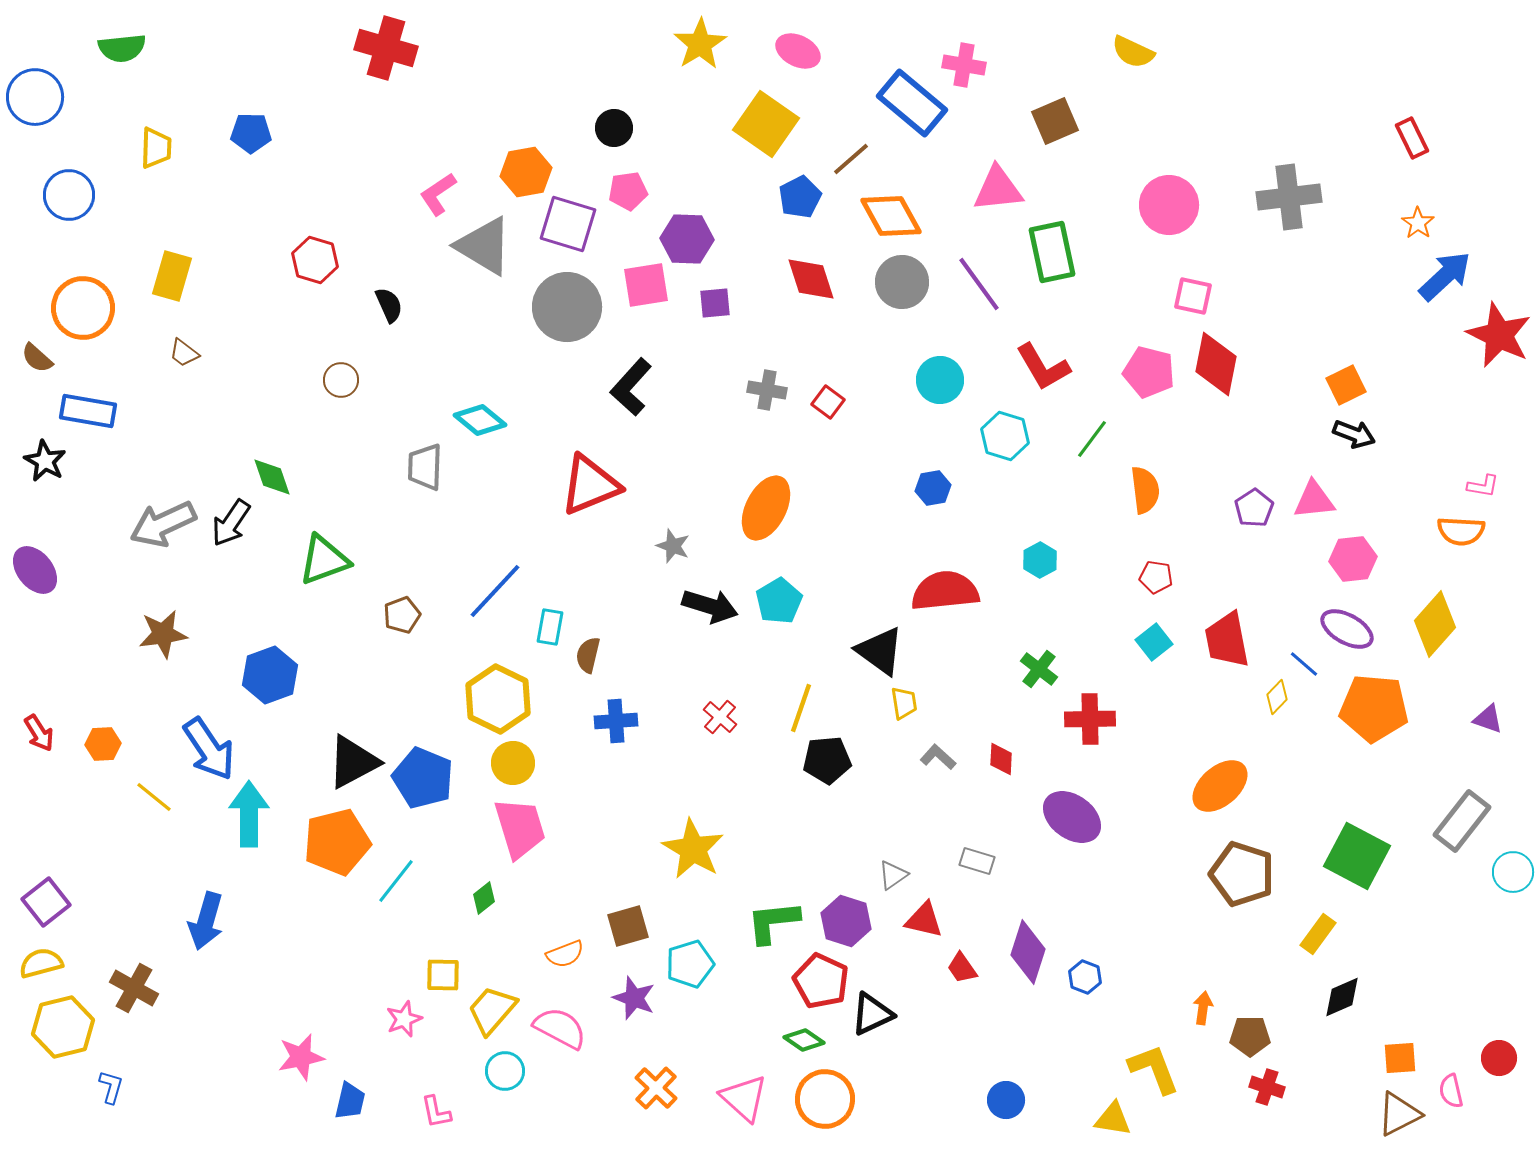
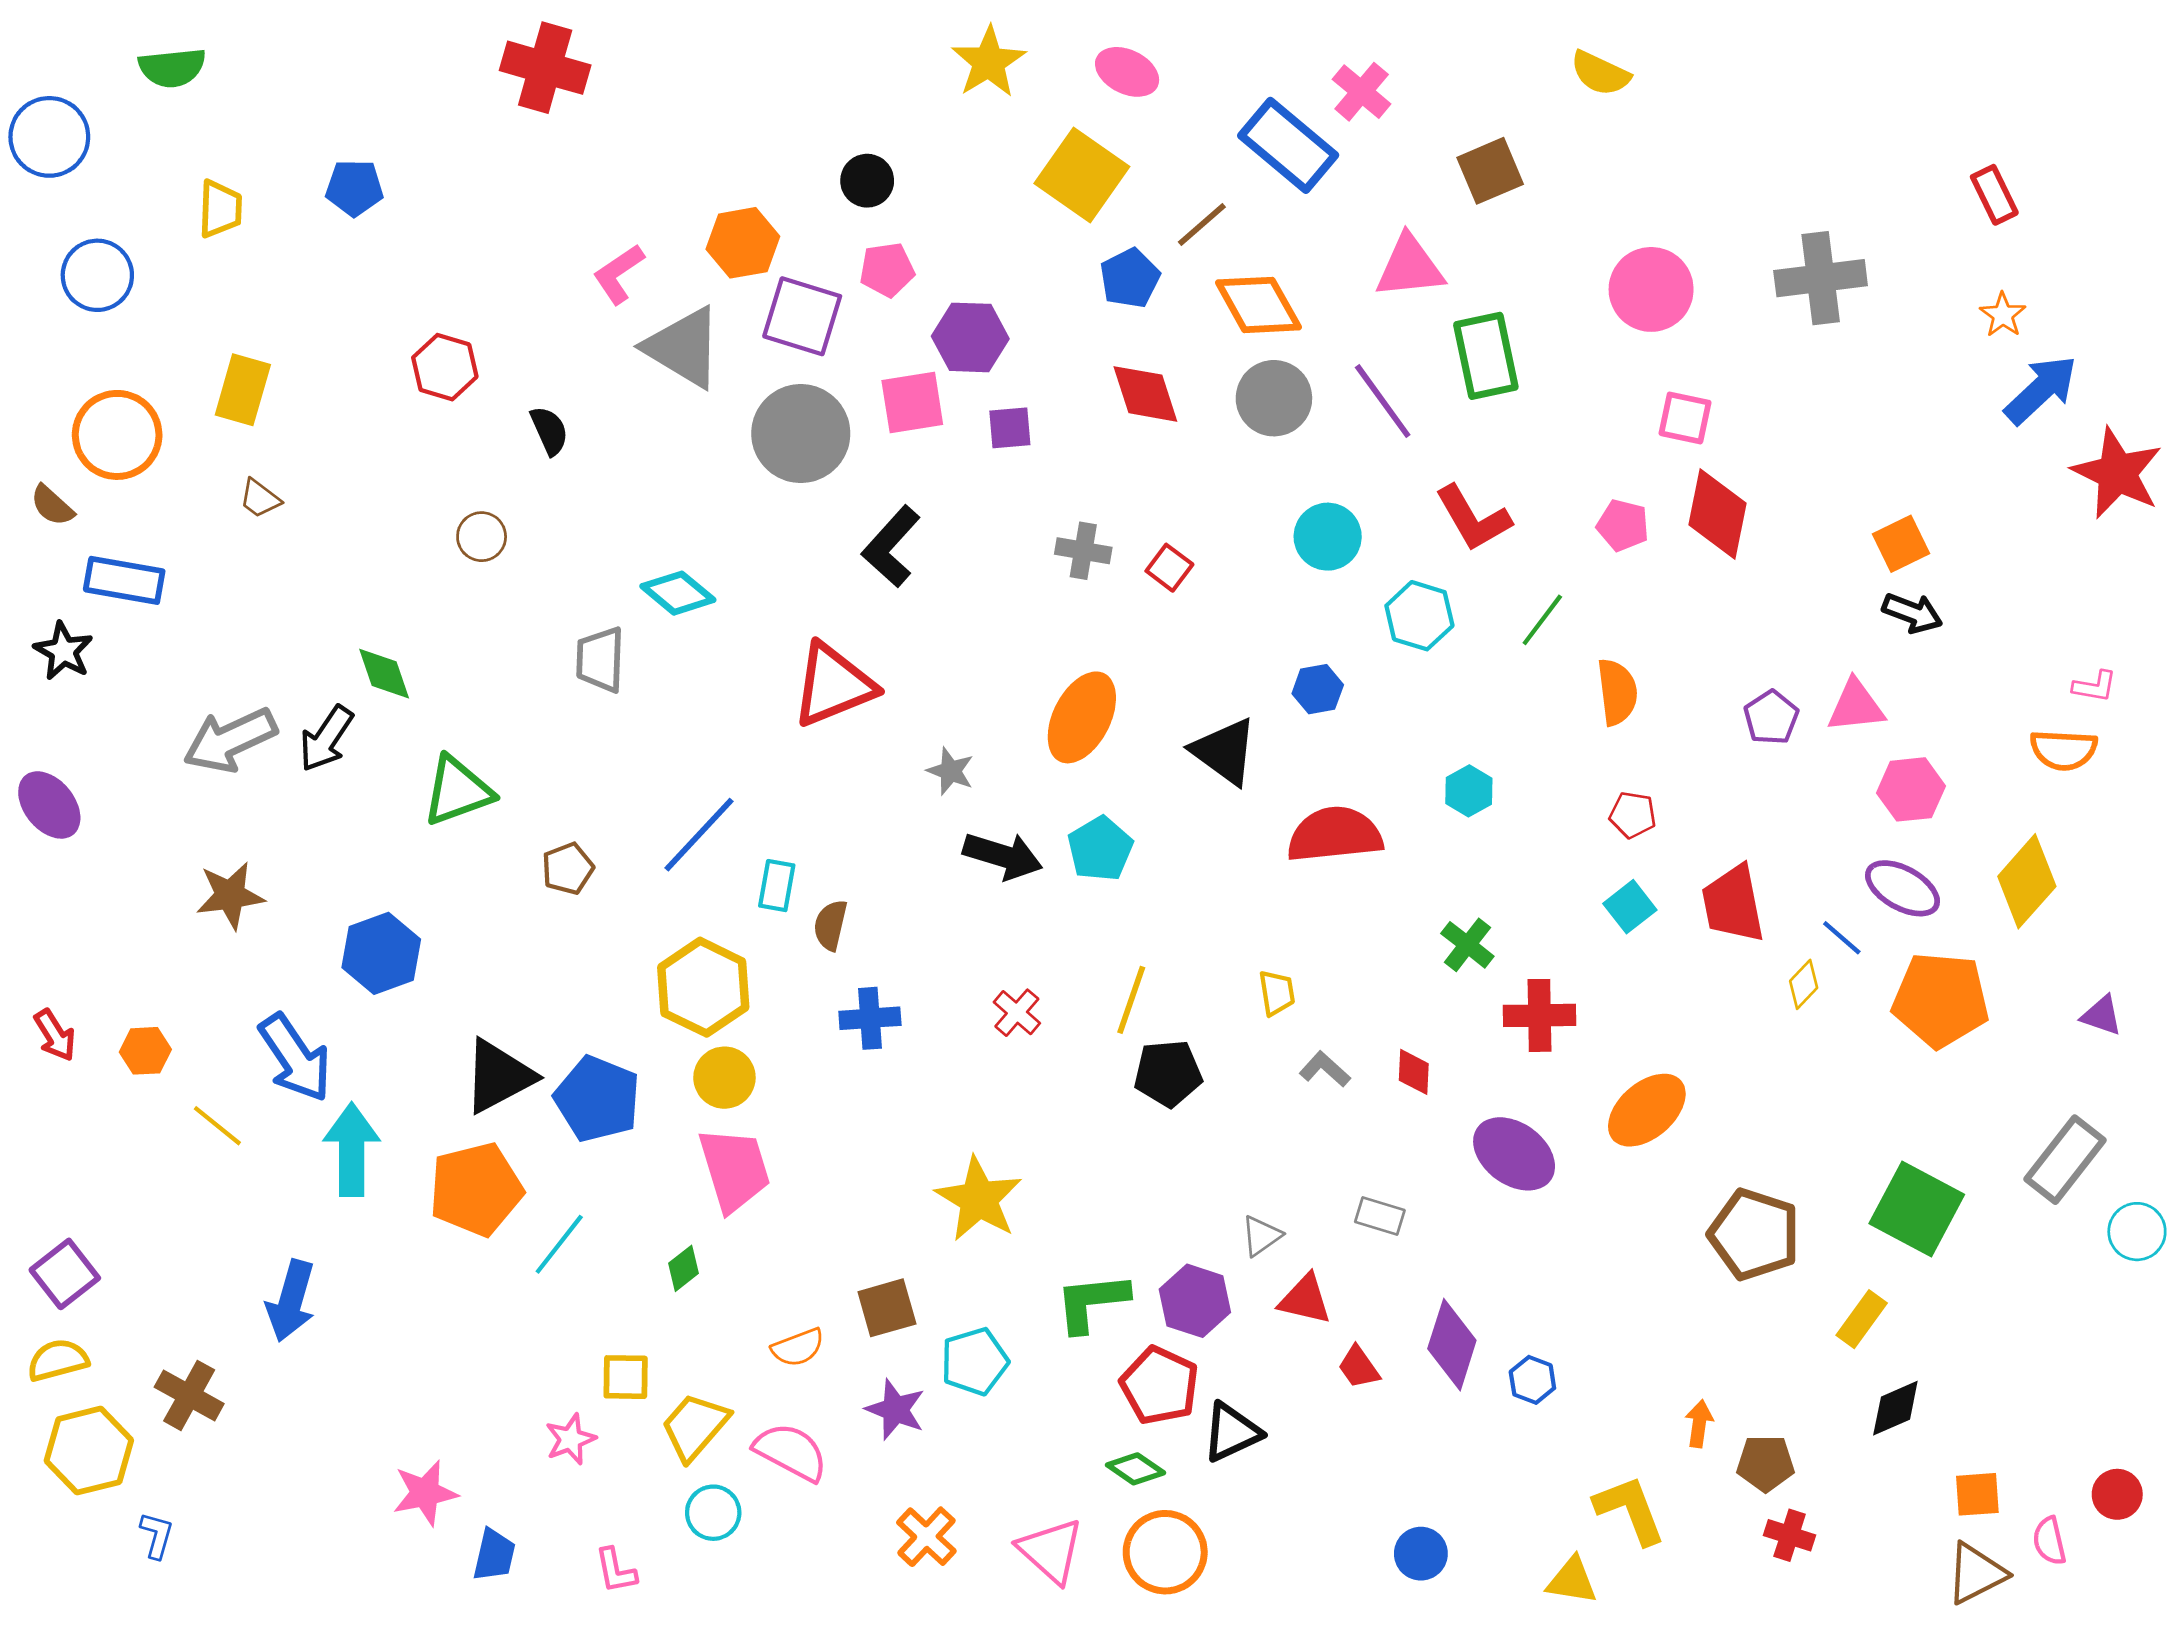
pink cross: (964, 65) -> (1362, 92), turned 30
pink pentagon: (1149, 372) -> (1623, 525), size x0.7
black triangle: (880, 651) -> (1225, 751), moved
orange ellipse: (1220, 786) -> (1647, 1110), moved

